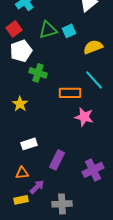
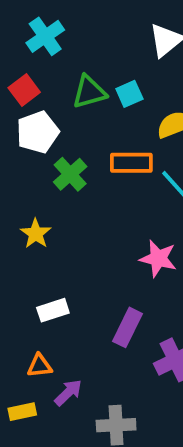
green cross: (38, 73) -> (70, 174), turned 30
orange rectangle: (70, 93) -> (131, 163), moved
purple rectangle: (57, 160) -> (128, 327), moved
yellow rectangle: (21, 200) -> (22, 412), moved

